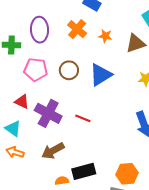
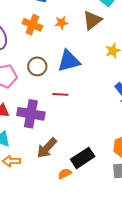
blue triangle: (101, 75) -> (69, 61), turned 35
red line: (83, 118) -> (60, 94), moved

